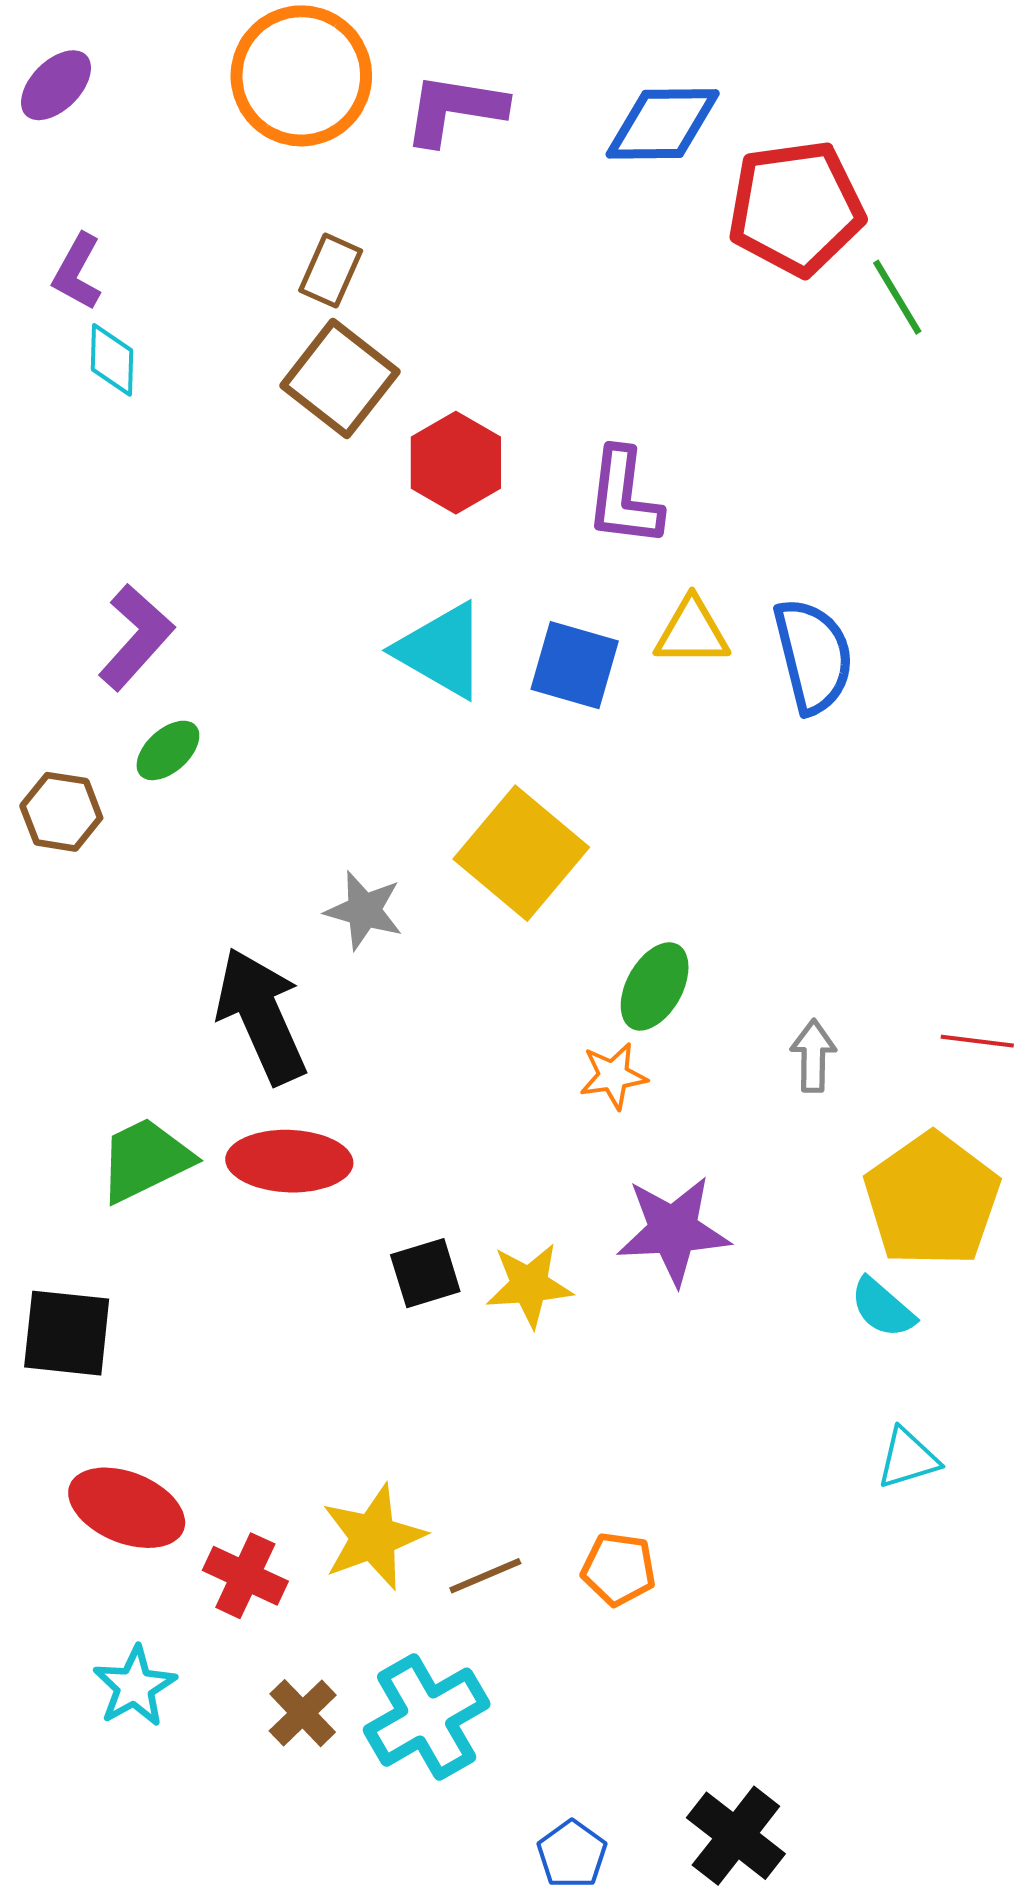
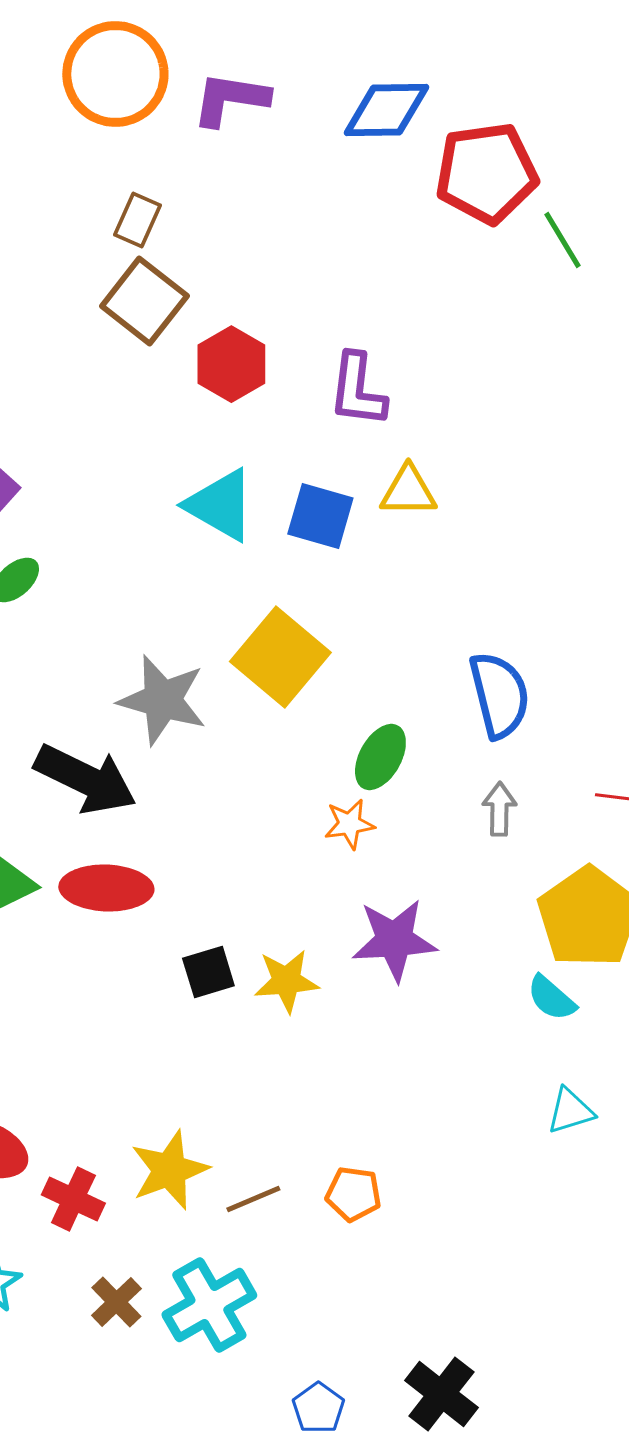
blue semicircle: (813, 656) -> (499, 695), moved
gray star: (364, 910) -> (162, 700), size x1.5
black arrow: (261, 1016) -> (85, 779), turned 140

